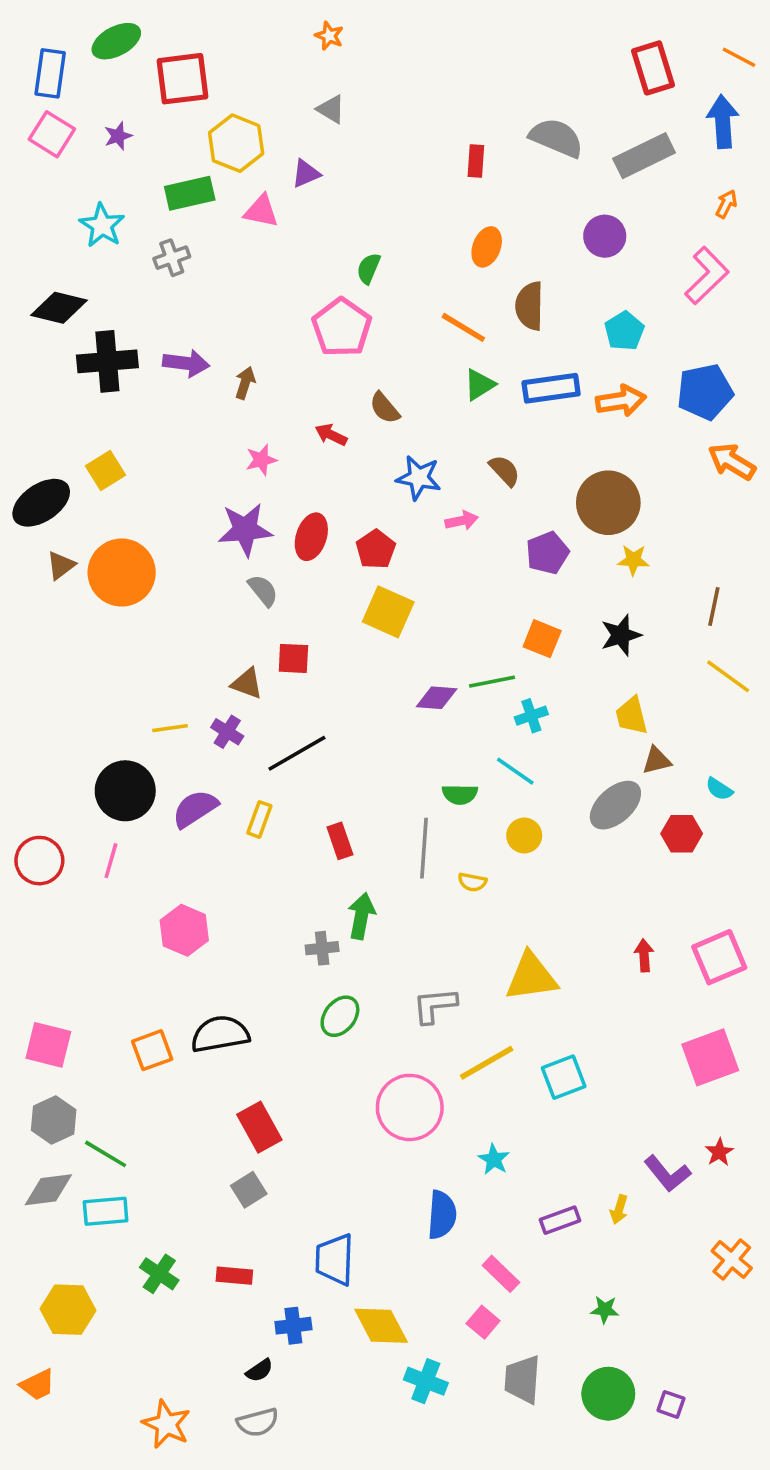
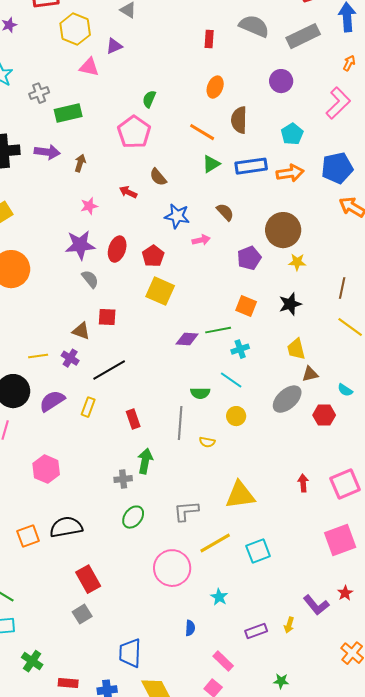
green rectangle: (190, 193) -> (68, 113), moved
blue semicircle: (442, 1215) -> (190, 628), size x0.6
red rectangle: (234, 1276) -> (68, 683), moved

